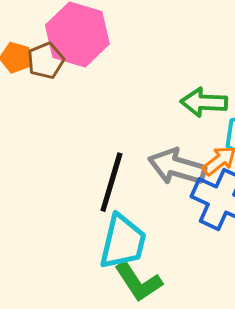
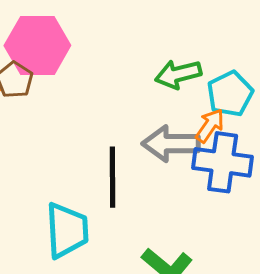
cyan trapezoid: (123, 242) -> (67, 230), moved

